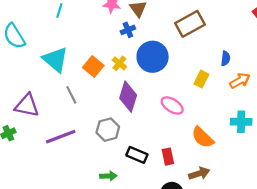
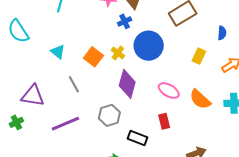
blue semicircle: (225, 58) -> (222, 33), moved
cyan triangle: (55, 60) -> (58, 52), size x0.6
yellow rectangle: (201, 79) -> (199, 56), moved
orange semicircle: (203, 137) -> (200, 99), moved
red rectangle: (168, 157) -> (164, 121), moved

